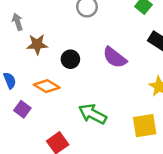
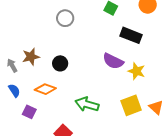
gray arrow: (17, 22) -> (12, 66), moved
purple semicircle: (115, 57) -> (113, 61), moved

